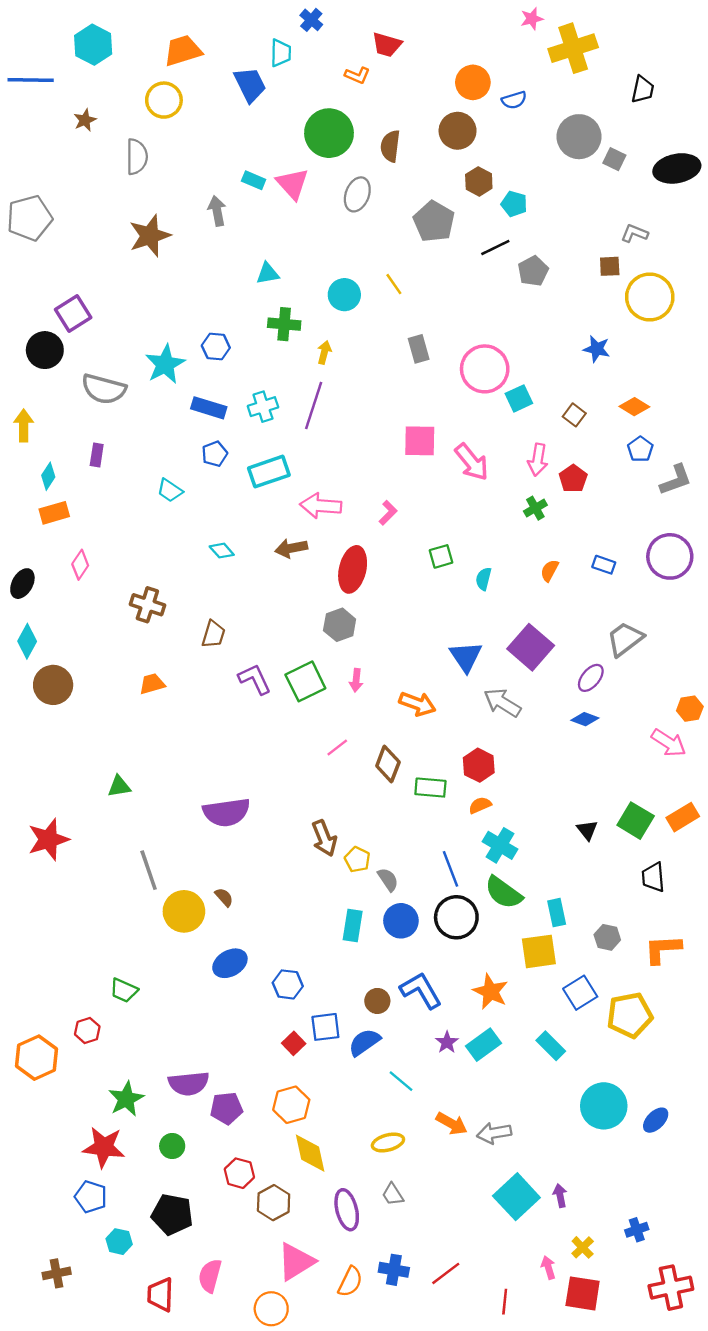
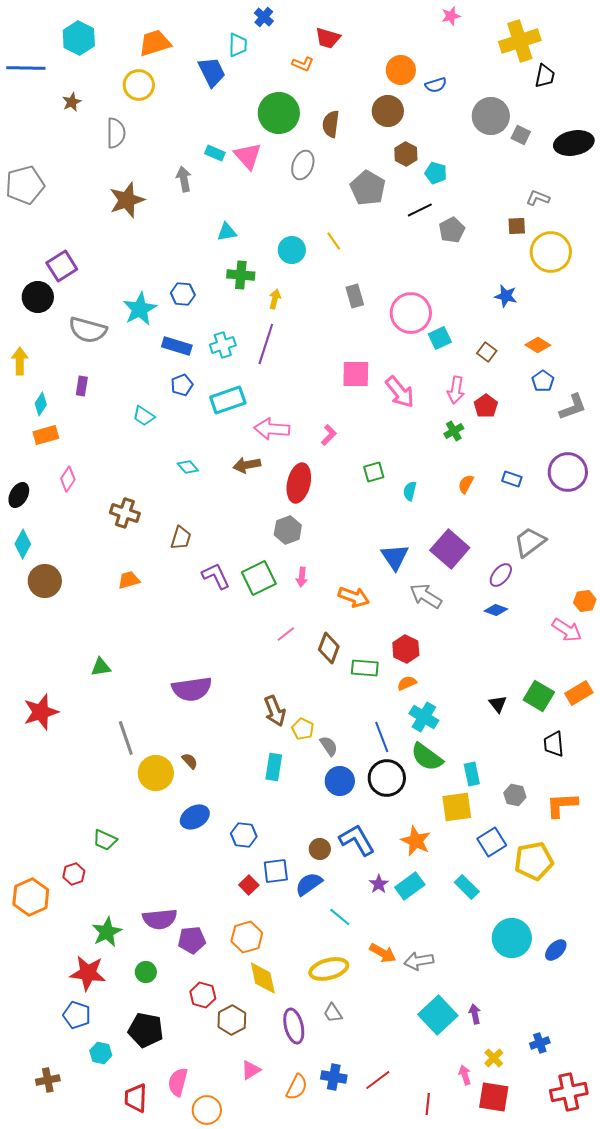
yellow cross: (573, 48) -> (520, 41), moved
cyan rectangle: (353, 926) -> (274, 767), moved
yellow ellipse: (388, 1142) -> (329, 969), size x1.4
pink triangle: (296, 1262) -> (251, 1070), size x0.6
orange circle: (271, 1309) -> (207, 1110), moved

